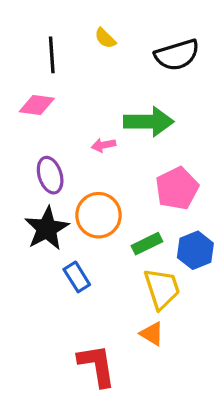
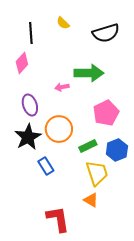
pink diamond: (37, 105) -> (22, 63), turned -55

